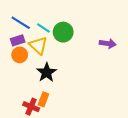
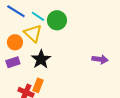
purple rectangle: (18, 40) -> (13, 62), moved
purple arrow: (108, 43) -> (100, 59), moved

